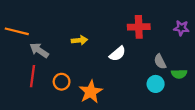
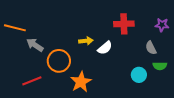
yellow arrow: (79, 40) -> (86, 41), moved
gray semicircle: (160, 62) -> (151, 48), moved
red line: (32, 76) -> (32, 81), moved, turned 60
orange circle: (62, 82) -> (59, 61), moved, size x1.5

